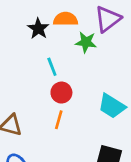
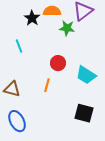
cyan line: (52, 67) -> (19, 46), moved
red circle: (61, 93) -> (58, 63), moved

